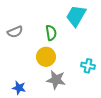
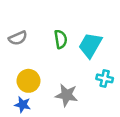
cyan trapezoid: (76, 16) -> (90, 45), moved
yellow circle: (46, 57) -> (28, 81), moved

